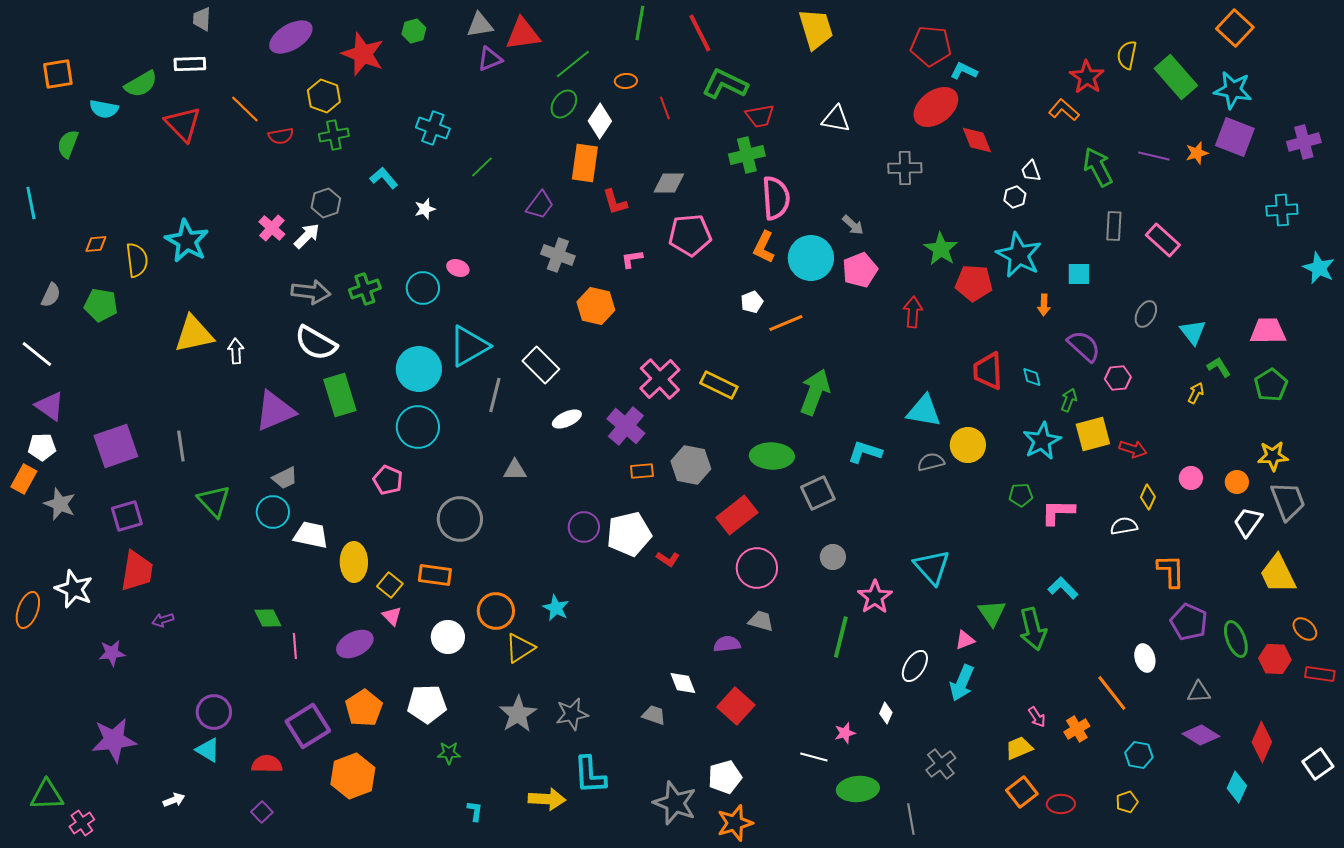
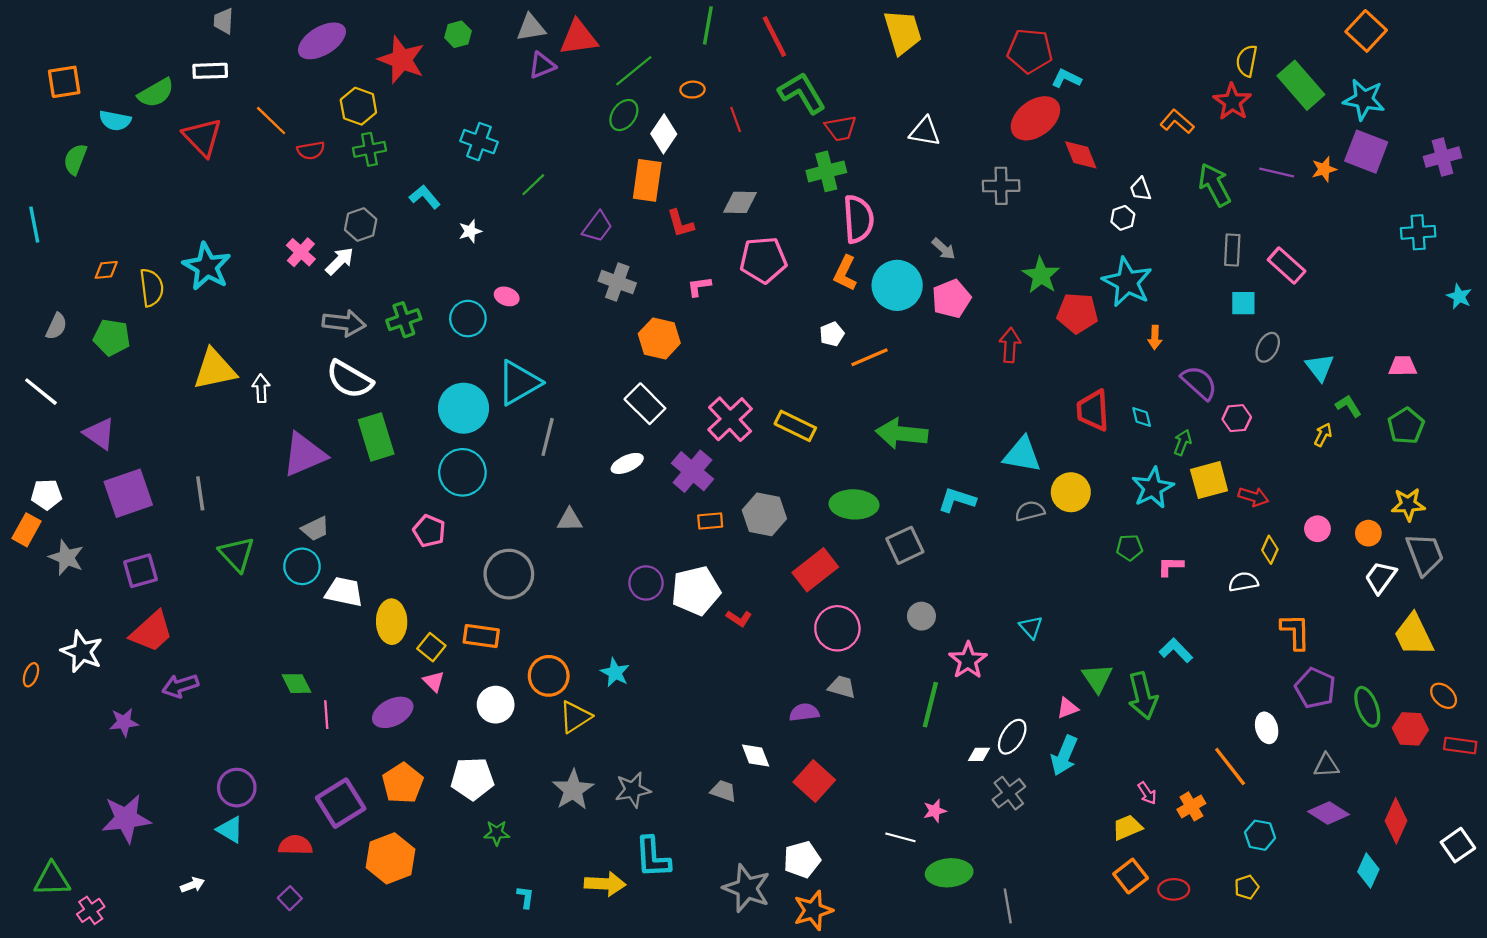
red star: (1087, 77) -> (1232, 102), moved
green L-shape: (725, 84) -> (802, 93), turned 33
cyan star: (1319, 268) -> (1459, 296), size x0.7
cyan square: (1079, 274) -> (1243, 303), moved
pink trapezoid: (1268, 331) -> (1403, 366), size x0.7
white rectangle: (541, 365) -> (645, 404), moved
green arrow: (815, 392) -> (902, 434), turned -105
purple triangle: (50, 406) -> (100, 434), moved
pink L-shape: (1058, 512) -> (1170, 566), size x0.7
cyan triangle: (932, 567) -> (1031, 627), size x0.6
red trapezoid: (137, 571) -> (152, 632), turned 39
orange ellipse: (28, 610) -> (31, 675), size x0.6
purple arrow: (163, 620) -> (180, 686), size x1.5
white diamond: (886, 713) -> (979, 754), moved, turned 65
gray cross: (941, 764) -> (1009, 793), moved

